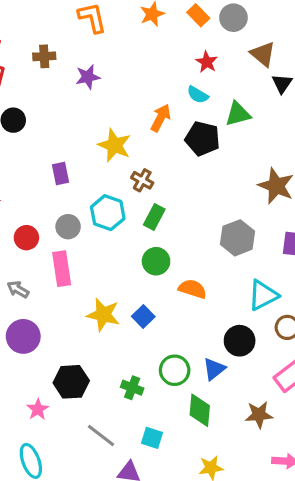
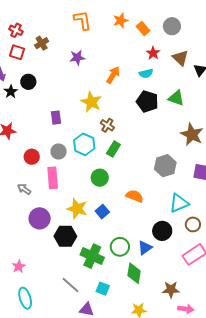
orange rectangle: (198, 15) -> (143, 29), moved
brown triangle: (263, 54) -> (180, 58), moved
brown cross: (44, 56) -> (42, 43), moved, turned -32
cyan semicircle: (198, 95) -> (146, 73), turned -48
green triangle: (238, 114) -> (176, 98), moved, turned 30
orange arrow: (161, 118) -> (113, 75), moved
green circle: (156, 261) -> (100, 178), moved
purple circle: (23, 336) -> (40, 218), moved
black hexagon: (71, 382) -> (65, 236), moved
green cross: (132, 388) -> (92, 256), size x1.6
pink star: (38, 409) -> (19, 266), moved
brown star: (259, 415) -> (171, 290), moved

